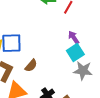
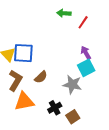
gray star: (83, 71) -> (72, 85), moved

